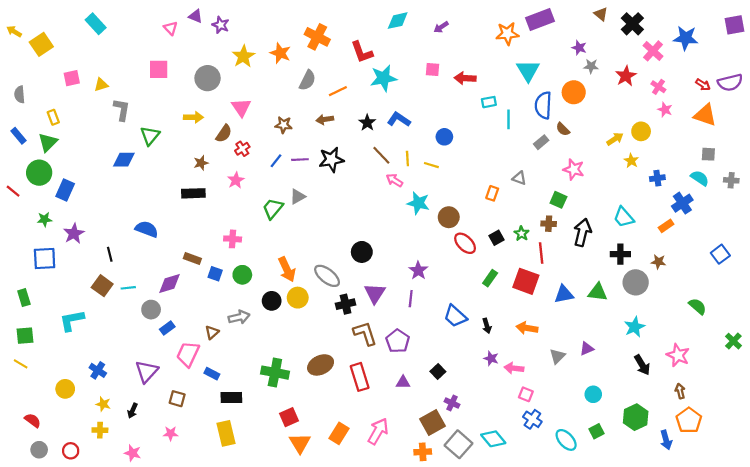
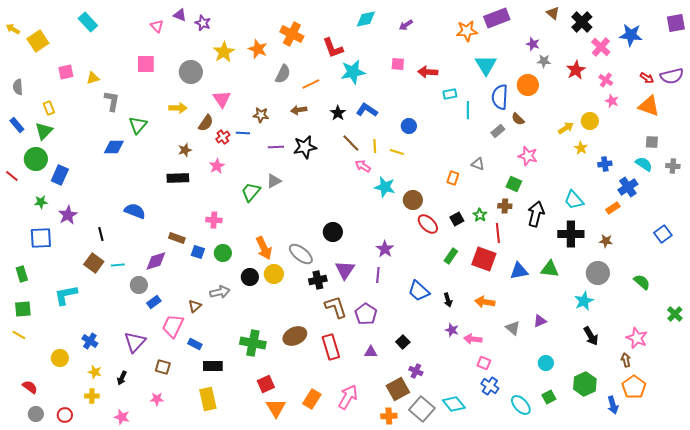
blue line: (276, 161) -> (243, 133), moved, turned 56
black cross: (620, 254) -> (571, 234), size x1.4
gray circle: (636, 282) -> (598, 273), moved
pink star: (678, 355) -> (637, 338), moved
gray triangle: (557, 356) -> (513, 328), turned -35

